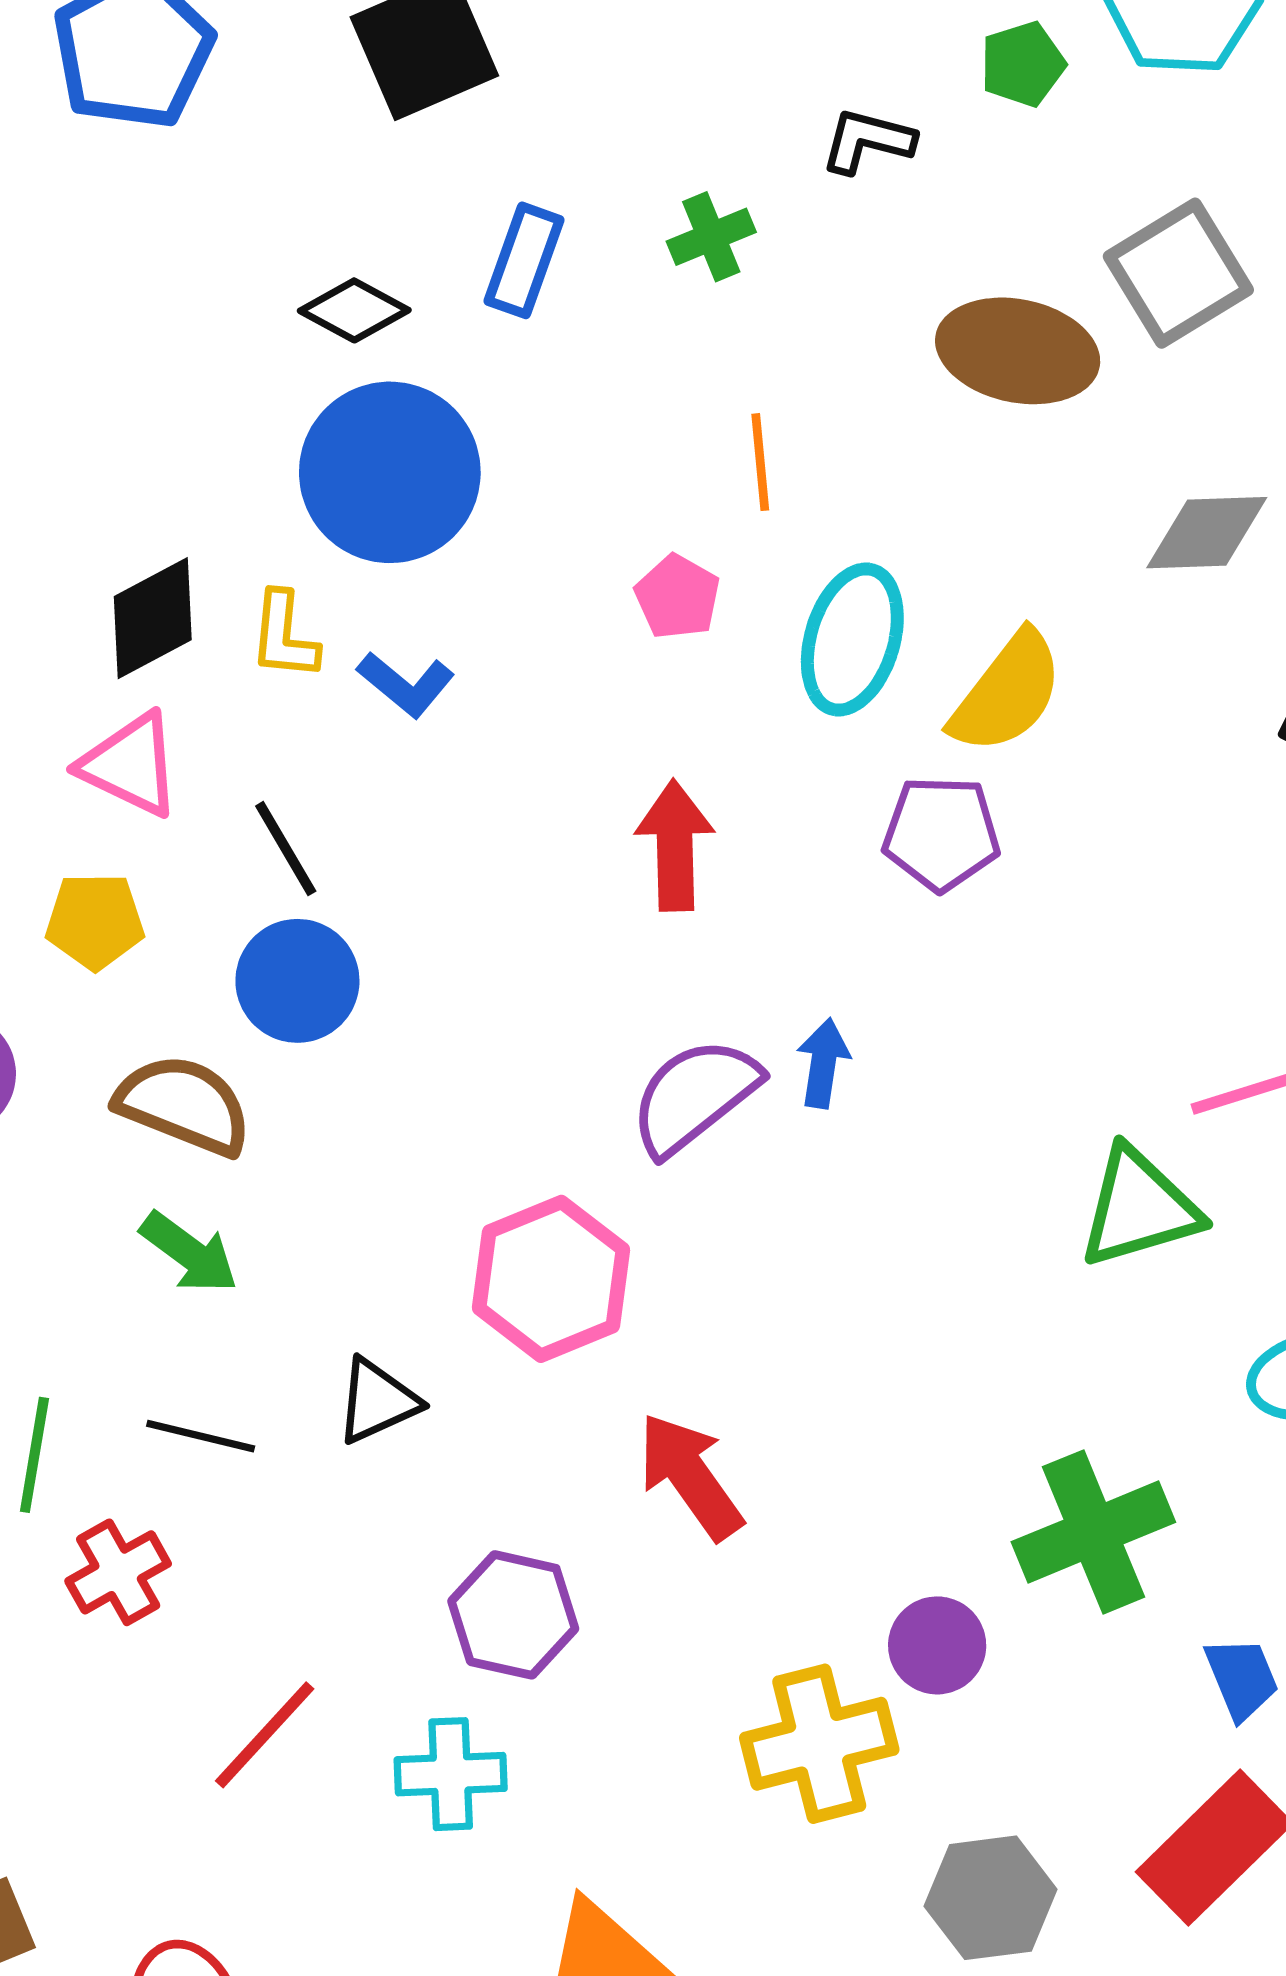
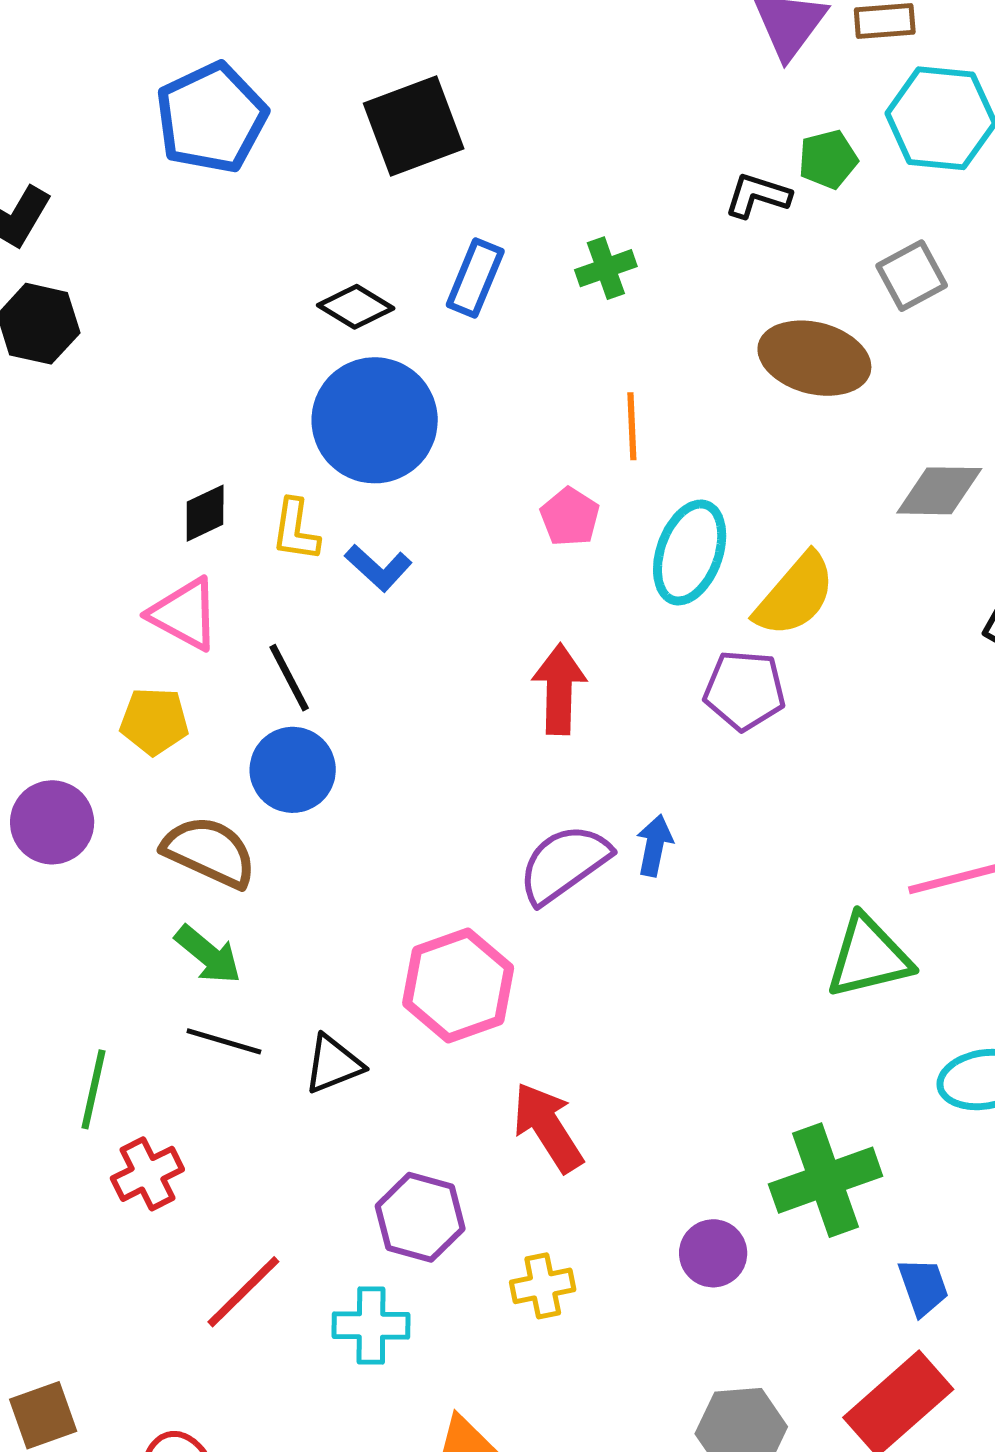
black L-shape: (868, 141) -> (758, 195), moved
gray square: (1178, 273) -> (912, 276), moved, size x0.7
black diamond: (153, 618) -> (205, 513), size x0.7
black line: (201, 1436) -> (224, 1041), moved
yellow cross: (819, 1744) -> (543, 1286), moved, size x0.6

